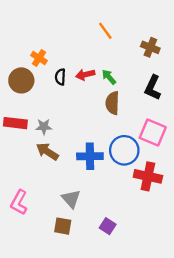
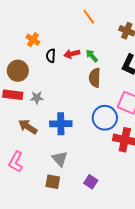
brown circle: (21, 80) -> (18, 71), moved
brown arrow: (47, 152) -> (28, 127), moved
blue cross: (90, 156) -> (61, 124), moved

